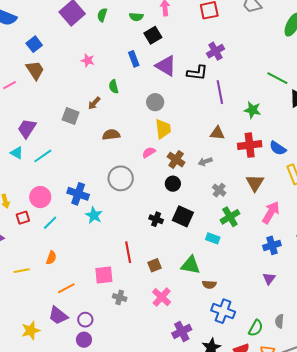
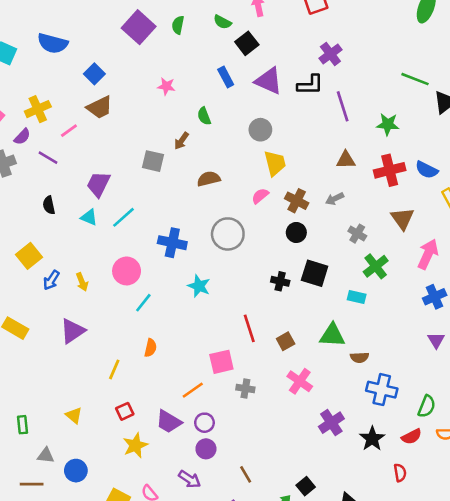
green semicircle: (136, 17) -> (222, 22), turned 32
brown trapezoid: (35, 70) -> (100, 107), turned 105
blue cross: (78, 194) -> (172, 243), moved
red square: (23, 218) -> (125, 411), moved
yellow line: (22, 271) -> (114, 369), turned -49
orange line: (66, 288) -> (193, 390), moved

